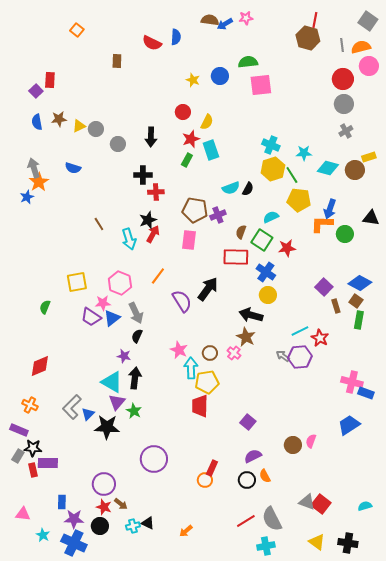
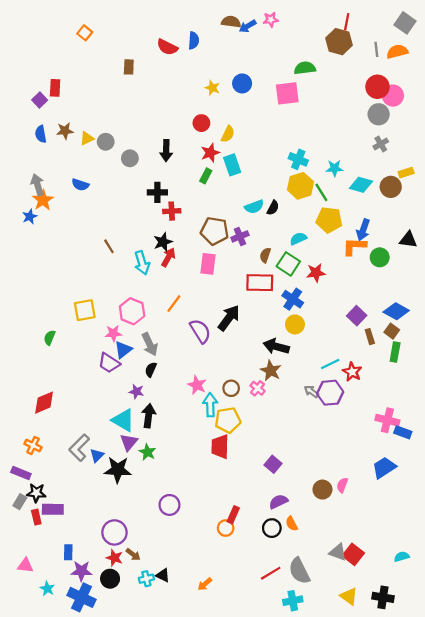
green semicircle: (248, 62) -> (305, 68), moved
pink circle: (369, 66) -> (393, 96), moved
purple trapezoid: (91, 317) -> (109, 363), moved
purple circle: (154, 459) -> (169, 505), size x0.7

